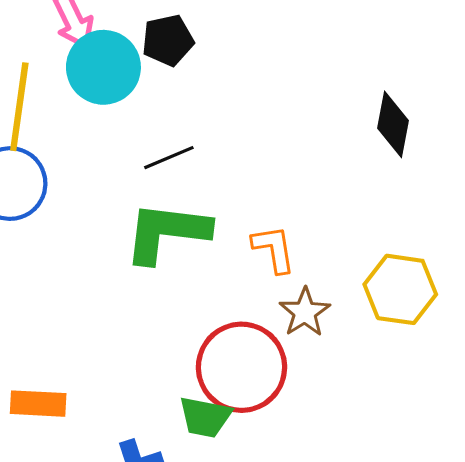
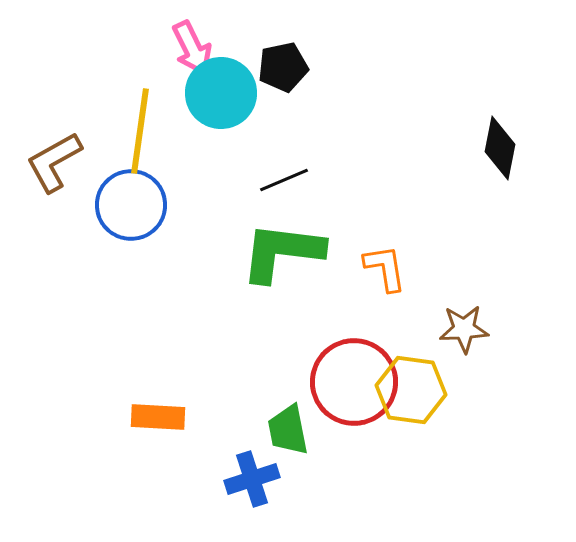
yellow hexagon: (400, 289) -> (411, 390), moved
brown star: (305, 312) -> (464, 329), moved, turned 30
green trapezoid: (205, 417) -> (288, 430), moved, turned 68

